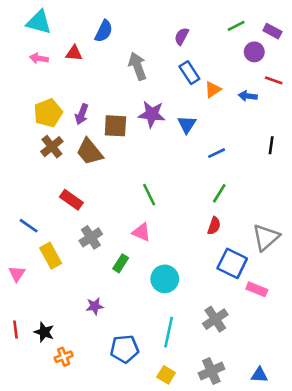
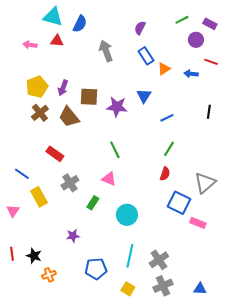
cyan triangle: (39, 22) -> (53, 17), moved
purple star: (152, 114) -> (117, 107), moved
gray cross: (215, 319) -> (159, 260), moved

